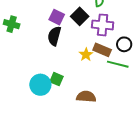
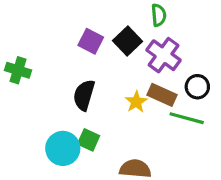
green cross: (12, 24) -> (18, 70), moved
purple cross: (103, 25) -> (164, 55), turned 30
black semicircle: (54, 36) -> (84, 95), moved

